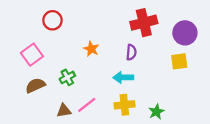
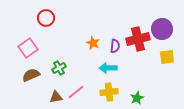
red cross: (144, 23) -> (138, 39), moved
orange star: (91, 49) -> (93, 43), moved
yellow square: (179, 61) -> (167, 57), moved

